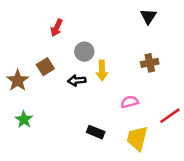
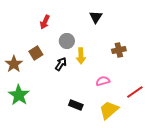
black triangle: (148, 16) -> (96, 17), moved
black arrow: (77, 80) -> (61, 64), turned 128
green star: (24, 119) -> (19, 95), size x1.5
yellow trapezoid: (137, 138) -> (109, 110), turned 35

